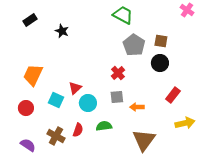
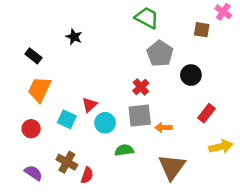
black rectangle: (30, 20) -> (33, 56), moved, turned 72
brown square: (161, 41) -> (202, 30), moved
gray square: (117, 97) -> (140, 116), size x1.5
red semicircle: (78, 130) -> (87, 175), moved

